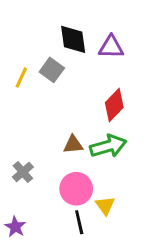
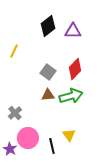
black diamond: (73, 39) -> (48, 26), turned 60
gray square: (52, 70) -> (48, 72), moved
pink circle: (76, 189) -> (28, 138), moved

